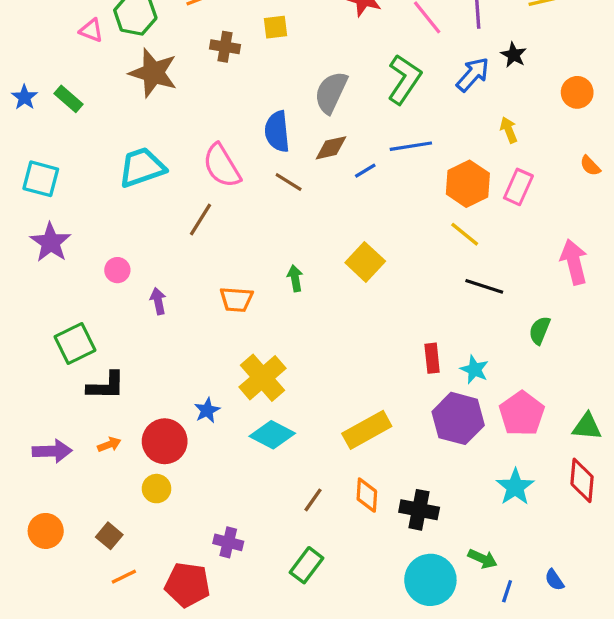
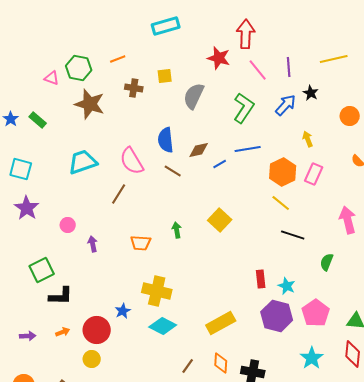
gray semicircle: (331, 92) -> (194, 96), moved
yellow cross: (262, 378) -> (157, 291), turned -36
purple arrow: (52, 451) -> (28, 336), size x0.7

